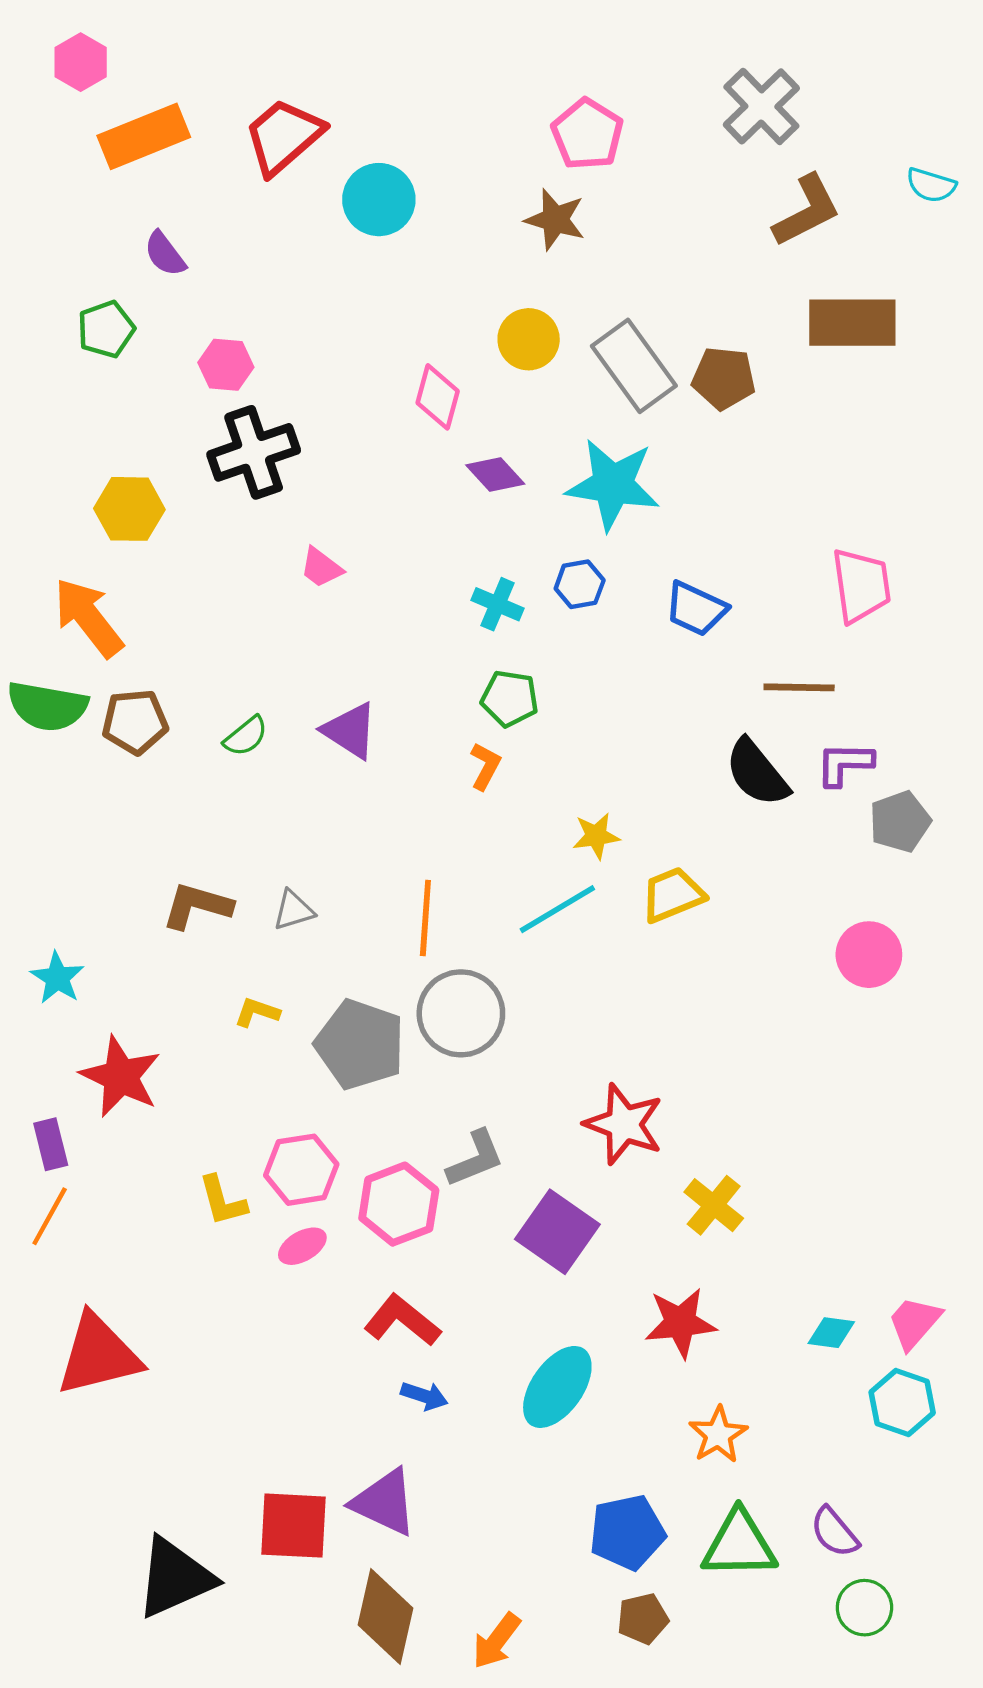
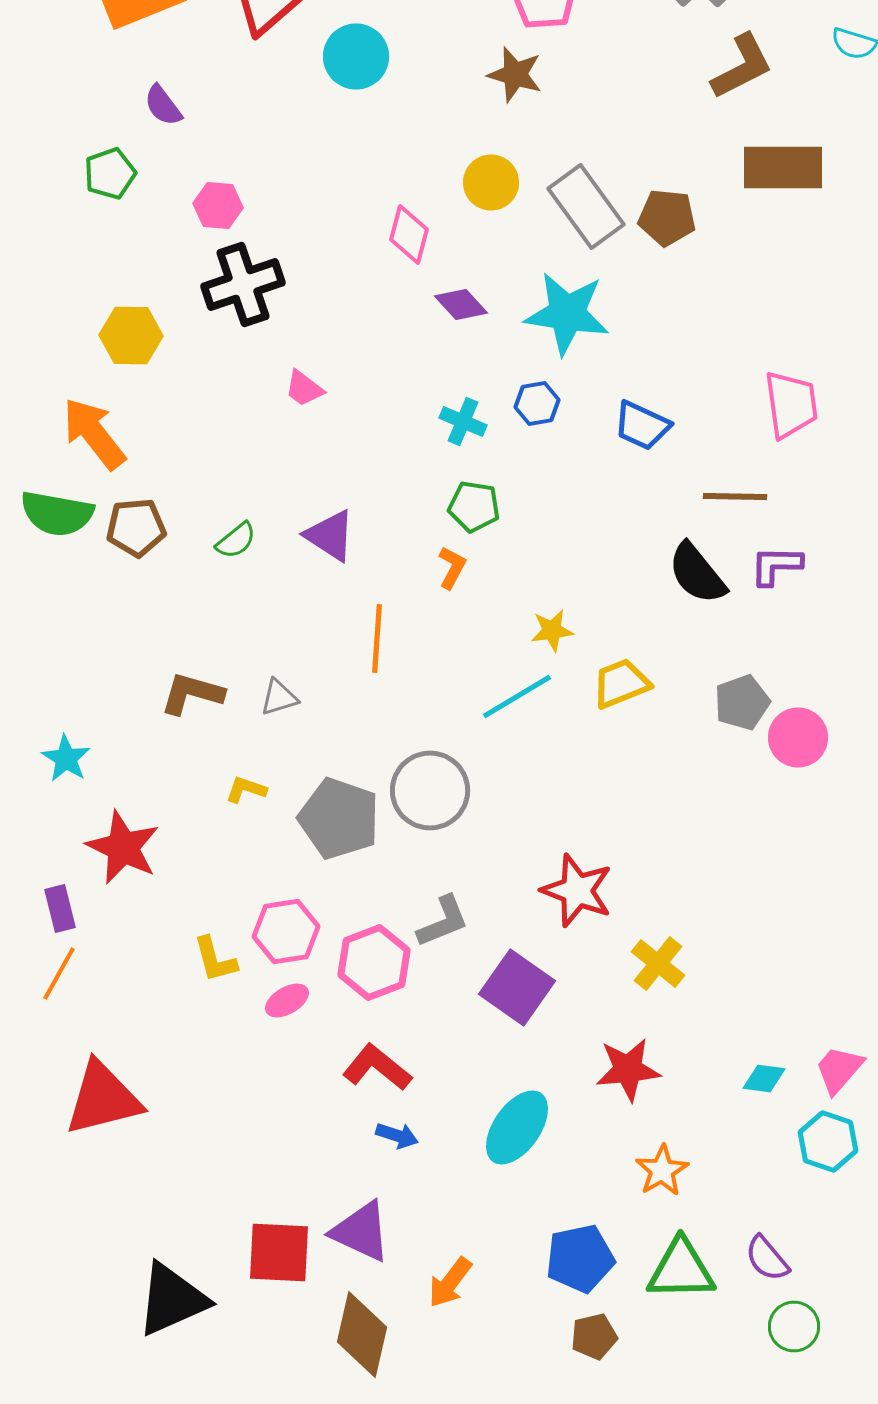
gray pentagon: (900, 822) -> (742, 702), moved
orange line: (425, 918) -> (377, 638), moved
orange arrow: (496, 1641) -> (450, 1282), moved

